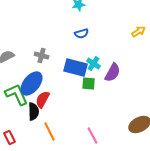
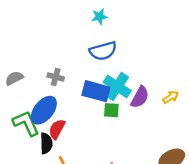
yellow arrow: (139, 32) -> (171, 97), moved
blue semicircle: (82, 34) -> (103, 51), size x1.6
cyan cross: (94, 64) -> (117, 86), size x1.6

